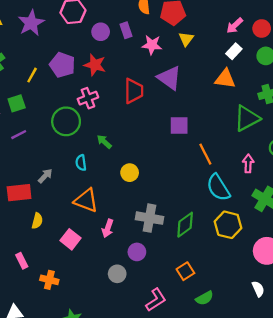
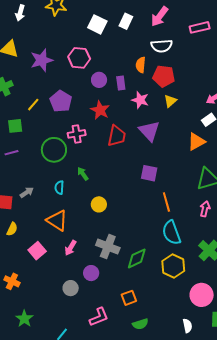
red star: (95, 65) -> (100, 110), moved
orange triangle: (225, 79) -> (196, 142), turned -48
pink arrow: (248, 163) -> (205, 209), moved

